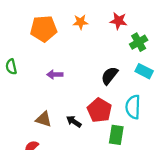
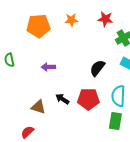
red pentagon: (99, 110) -> (88, 99), turned -30
black arrow: (74, 121) -> (62, 99), moved
green rectangle: (116, 135) -> (115, 121), moved

